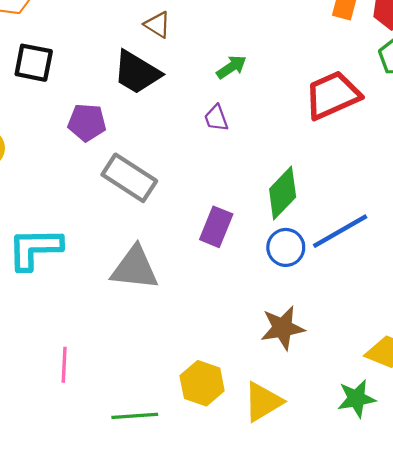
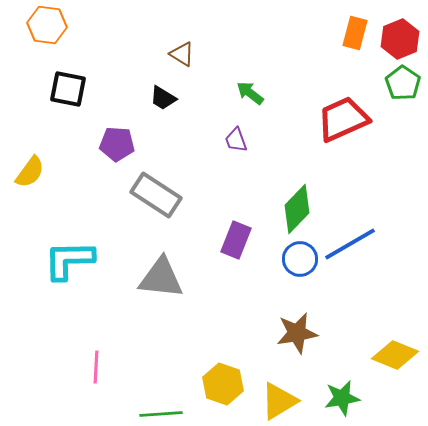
green arrow: (231, 67) -> (250, 93), turned -108
black trapezoid: (137, 72) -> (163, 98), size x0.6
green star: (356, 398) -> (342, 398), moved

